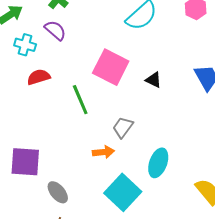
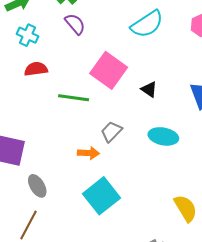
purple semicircle: (55, 30) -> (75, 24), moved
green line: (80, 100) -> (74, 98), turned -68
cyan ellipse: (158, 163) -> (163, 136), moved, turned 72

